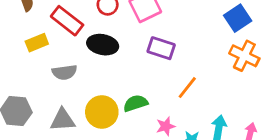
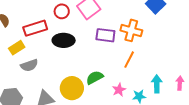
red rectangle: (67, 21) -> (35, 28), turned -45
orange cross: (244, 56) -> (131, 30), moved
gray semicircle: (64, 72) -> (29, 65), moved

